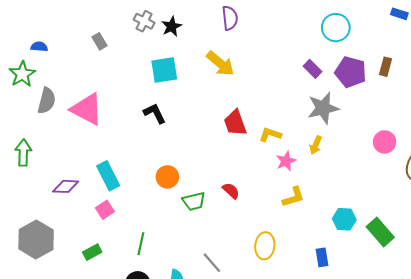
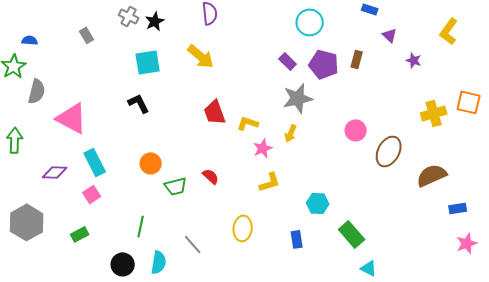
pink triangle: (87, 109) -> (72, 118), moved
green rectangle: (380, 232) -> (352, 234), moved
green line: (141, 244) -> (141, 226), moved

